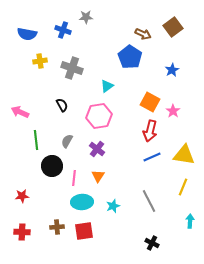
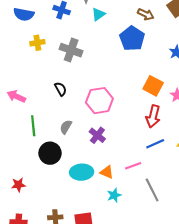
cyan triangle: (107, 86) -> (98, 14), moved
orange triangle: (98, 176) -> (107, 172), moved, turned -40
pink line: (74, 178) -> (133, 166), moved, turned 63
cyan ellipse: (82, 202) -> (82, 172), moved

